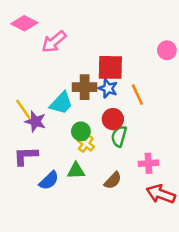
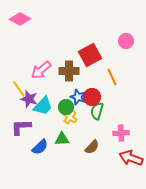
pink arrow: (54, 42) -> (41, 70), moved
pink circle: (167, 50) -> (126, 41), moved
red square: (110, 67) -> (90, 55), turned -30
blue star: (108, 88) -> (78, 97), moved
cyan trapezoid: (61, 103) -> (43, 106), moved

